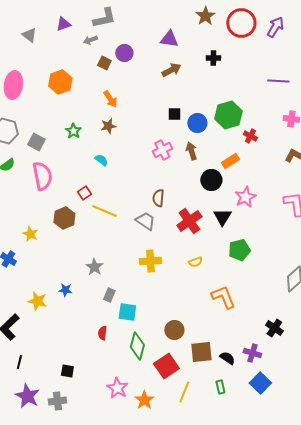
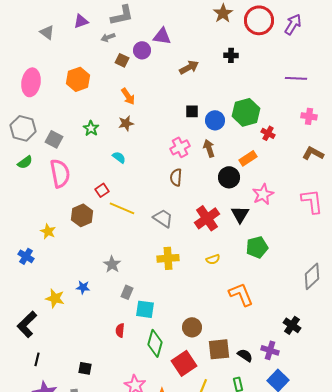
purple triangle: (169, 39) -> (162, 36), moved
brown semicircle: (158, 198) -> (176, 177), moved

